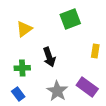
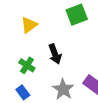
green cross: (22, 68) -> (27, 65), turned 35

